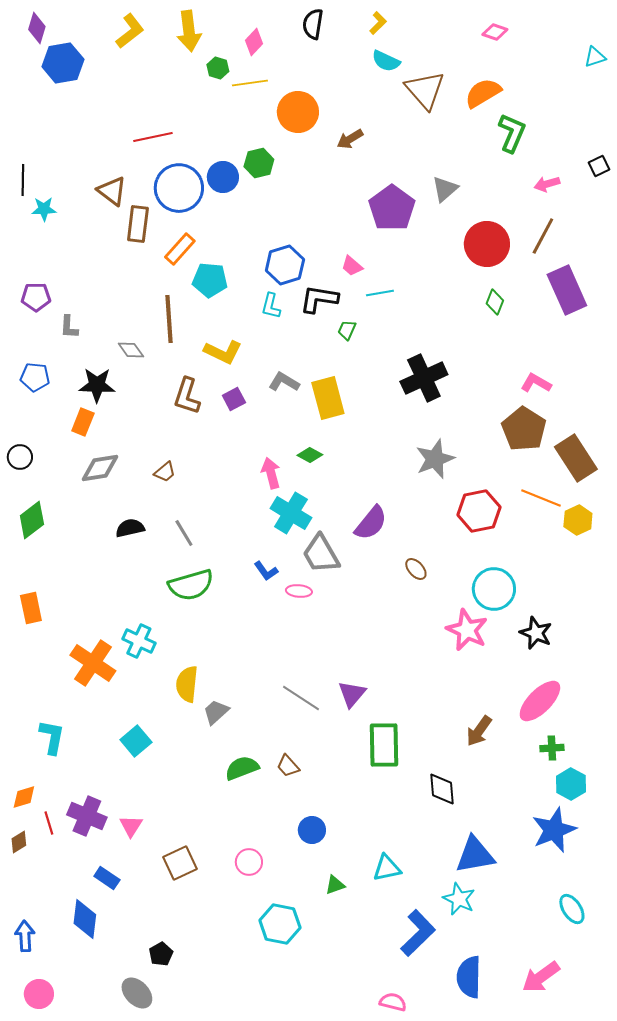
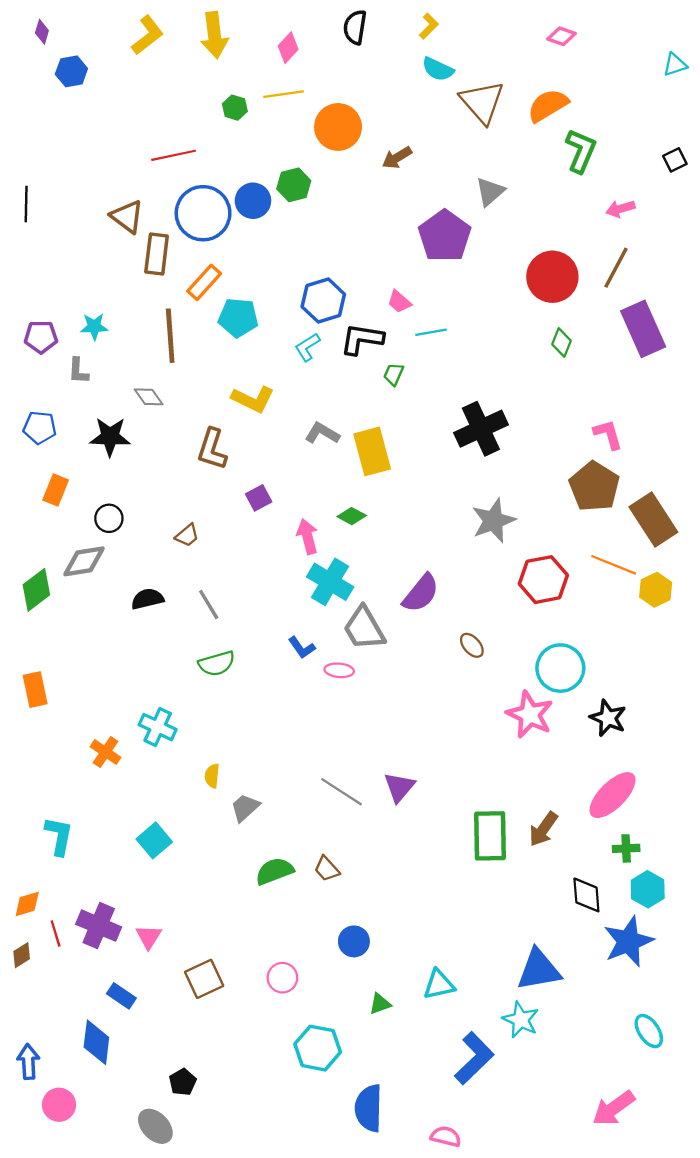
purple diamond: (37, 28) -> (42, 32), size x0.7
blue hexagon: (63, 63) -> (71, 71), size x0.7
green hexagon: (218, 68) -> (235, 108), moved
black square: (599, 166) -> (675, 160), moved
gray triangle: (445, 189) -> (490, 192), moved
cyan star: (44, 209) -> (94, 327), moved
cyan L-shape: (271, 306) -> (307, 347), turned 44
brown line: (169, 319) -> (170, 336), moved
pink L-shape: (536, 383) -> (608, 434), turned 44
purple square: (234, 399) -> (259, 498), moved
orange rectangle: (83, 422) -> (56, 490), moved
black circle: (20, 457) -> (109, 518), moved
gray diamond: (100, 468) -> (84, 561), moved
green semicircle: (191, 585) -> (217, 664), size x0.7
orange cross: (93, 663) -> (105, 752), size x0.6
yellow semicircle: (187, 684) -> (212, 776), size x0.6
green rectangle: (384, 745) -> (490, 836), moved
black diamond: (442, 789) -> (586, 895), moved
blue semicircle: (469, 977) -> (369, 1108), moved
pink circle: (39, 994) -> (59, 1105), moved

